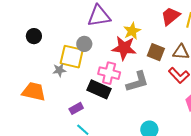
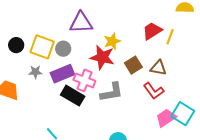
black circle: (34, 36) -> (16, 45), moved
brown square: (156, 52) -> (133, 65), turned 30
yellow square: (72, 57) -> (42, 47), moved
purple rectangle: (76, 108) -> (62, 74), moved, size x1.6

